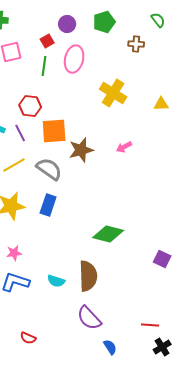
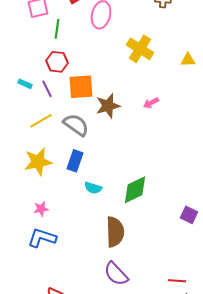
green line: (44, 66) -> (57, 29), moved
green diamond: (108, 234) -> (135, 190), turned -40
cyan semicircle: (56, 281) -> (93, 188), moved

